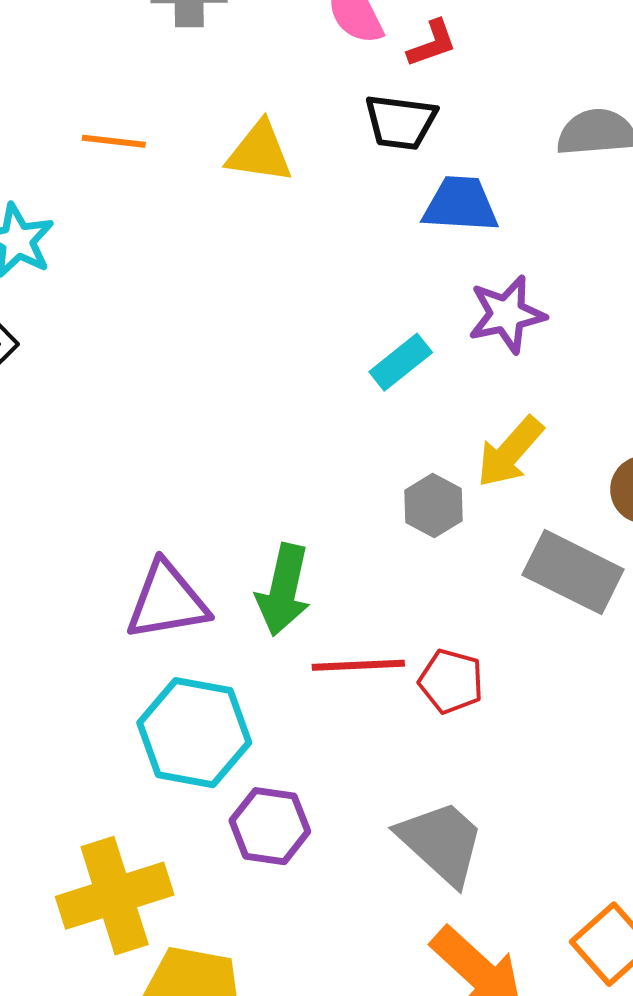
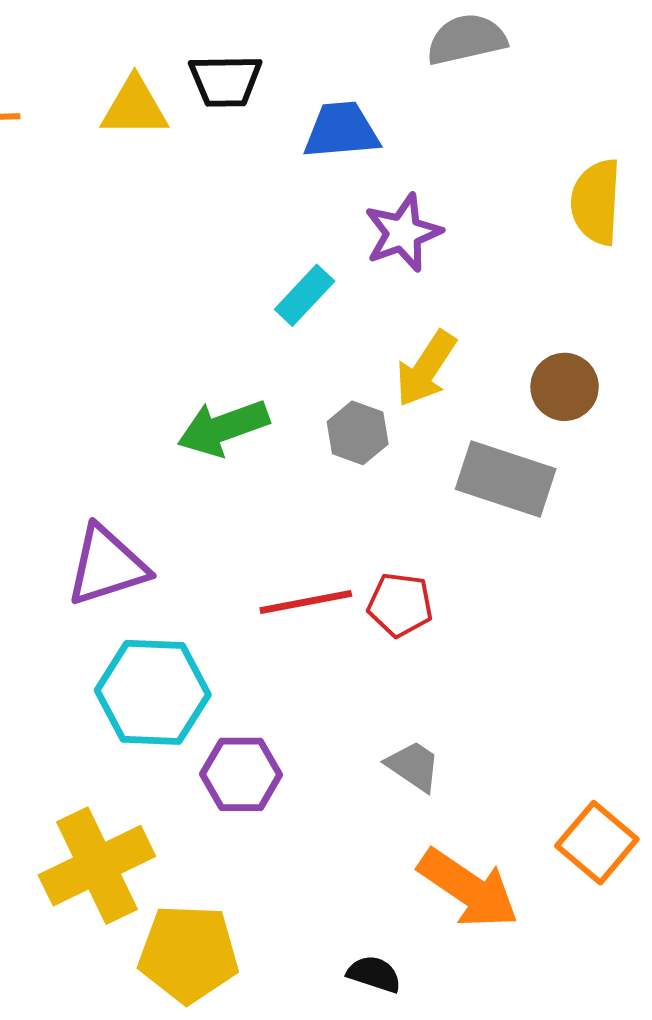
black trapezoid: (401, 122) -> (225, 81), moved
green arrow: (283, 590) -> (223, 428), moved, turned 66
gray trapezoid: (441, 842) -> (413, 766), size x0.6

